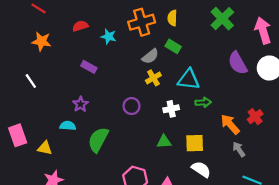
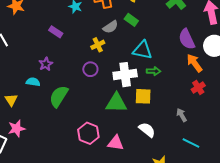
yellow cross: (153, 78) -> (98, 45), moved
white cross: (171, 109) -> (125, 75), size x1.6
orange arrow: (230, 124) -> (194, 63), moved
green triangle: (164, 142) -> (116, 103), size x1.6
yellow square: (195, 143) -> (143, 96), moved
yellow triangle: (45, 148) -> (11, 100), turned 40

